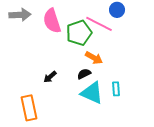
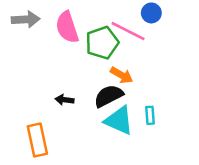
black semicircle: (84, 74) -> (109, 96), size x1.6
black arrow: (50, 77) -> (65, 100), turned 48

